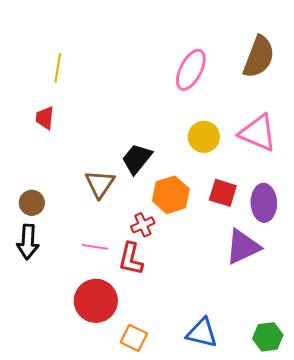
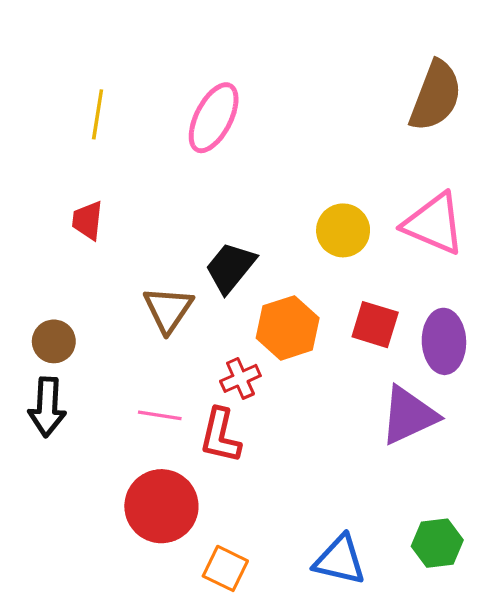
pink ellipse: (191, 70) -> (214, 118), moved
red trapezoid: (45, 118) -> (87, 220), moved
green hexagon: (268, 337) -> (437, 543), moved

